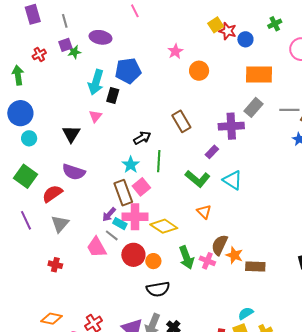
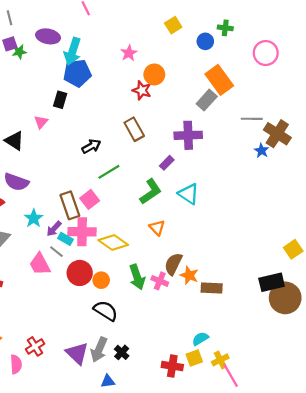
green cross: (275, 24) -> (225, 28), moved, turned 32
red star: (228, 31) -> (142, 90), moved
orange rectangle: (259, 75) -> (219, 80), turned 52
cyan arrow: (96, 82) -> (73, 51), moved
gray rectangle: (254, 107) -> (207, 100), moved
black triangle: (71, 134) -> (14, 141), turned -30
green line: (159, 161) -> (109, 172), turned 55
cyan star: (131, 165) -> (34, 218), moved
green L-shape: (198, 179) -> (151, 192), turned -75
black semicircle: (158, 289) -> (106, 311), turned -140

